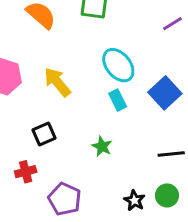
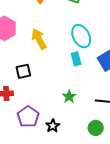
green star: (102, 146) -> (69, 97), moved
black star: (134, 200) -> (53, 126), moved

